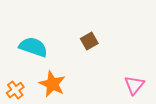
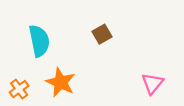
cyan semicircle: (33, 47) -> (39, 41), turned 60

